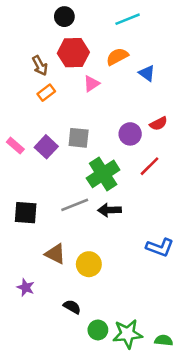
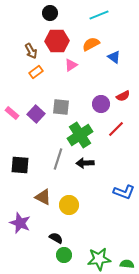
gray line: (75, 205) -> (58, 159), turned -50
purple star: (26, 287) -> (20, 223), size x1.5
green circle: (98, 330) -> (64, 255), moved

